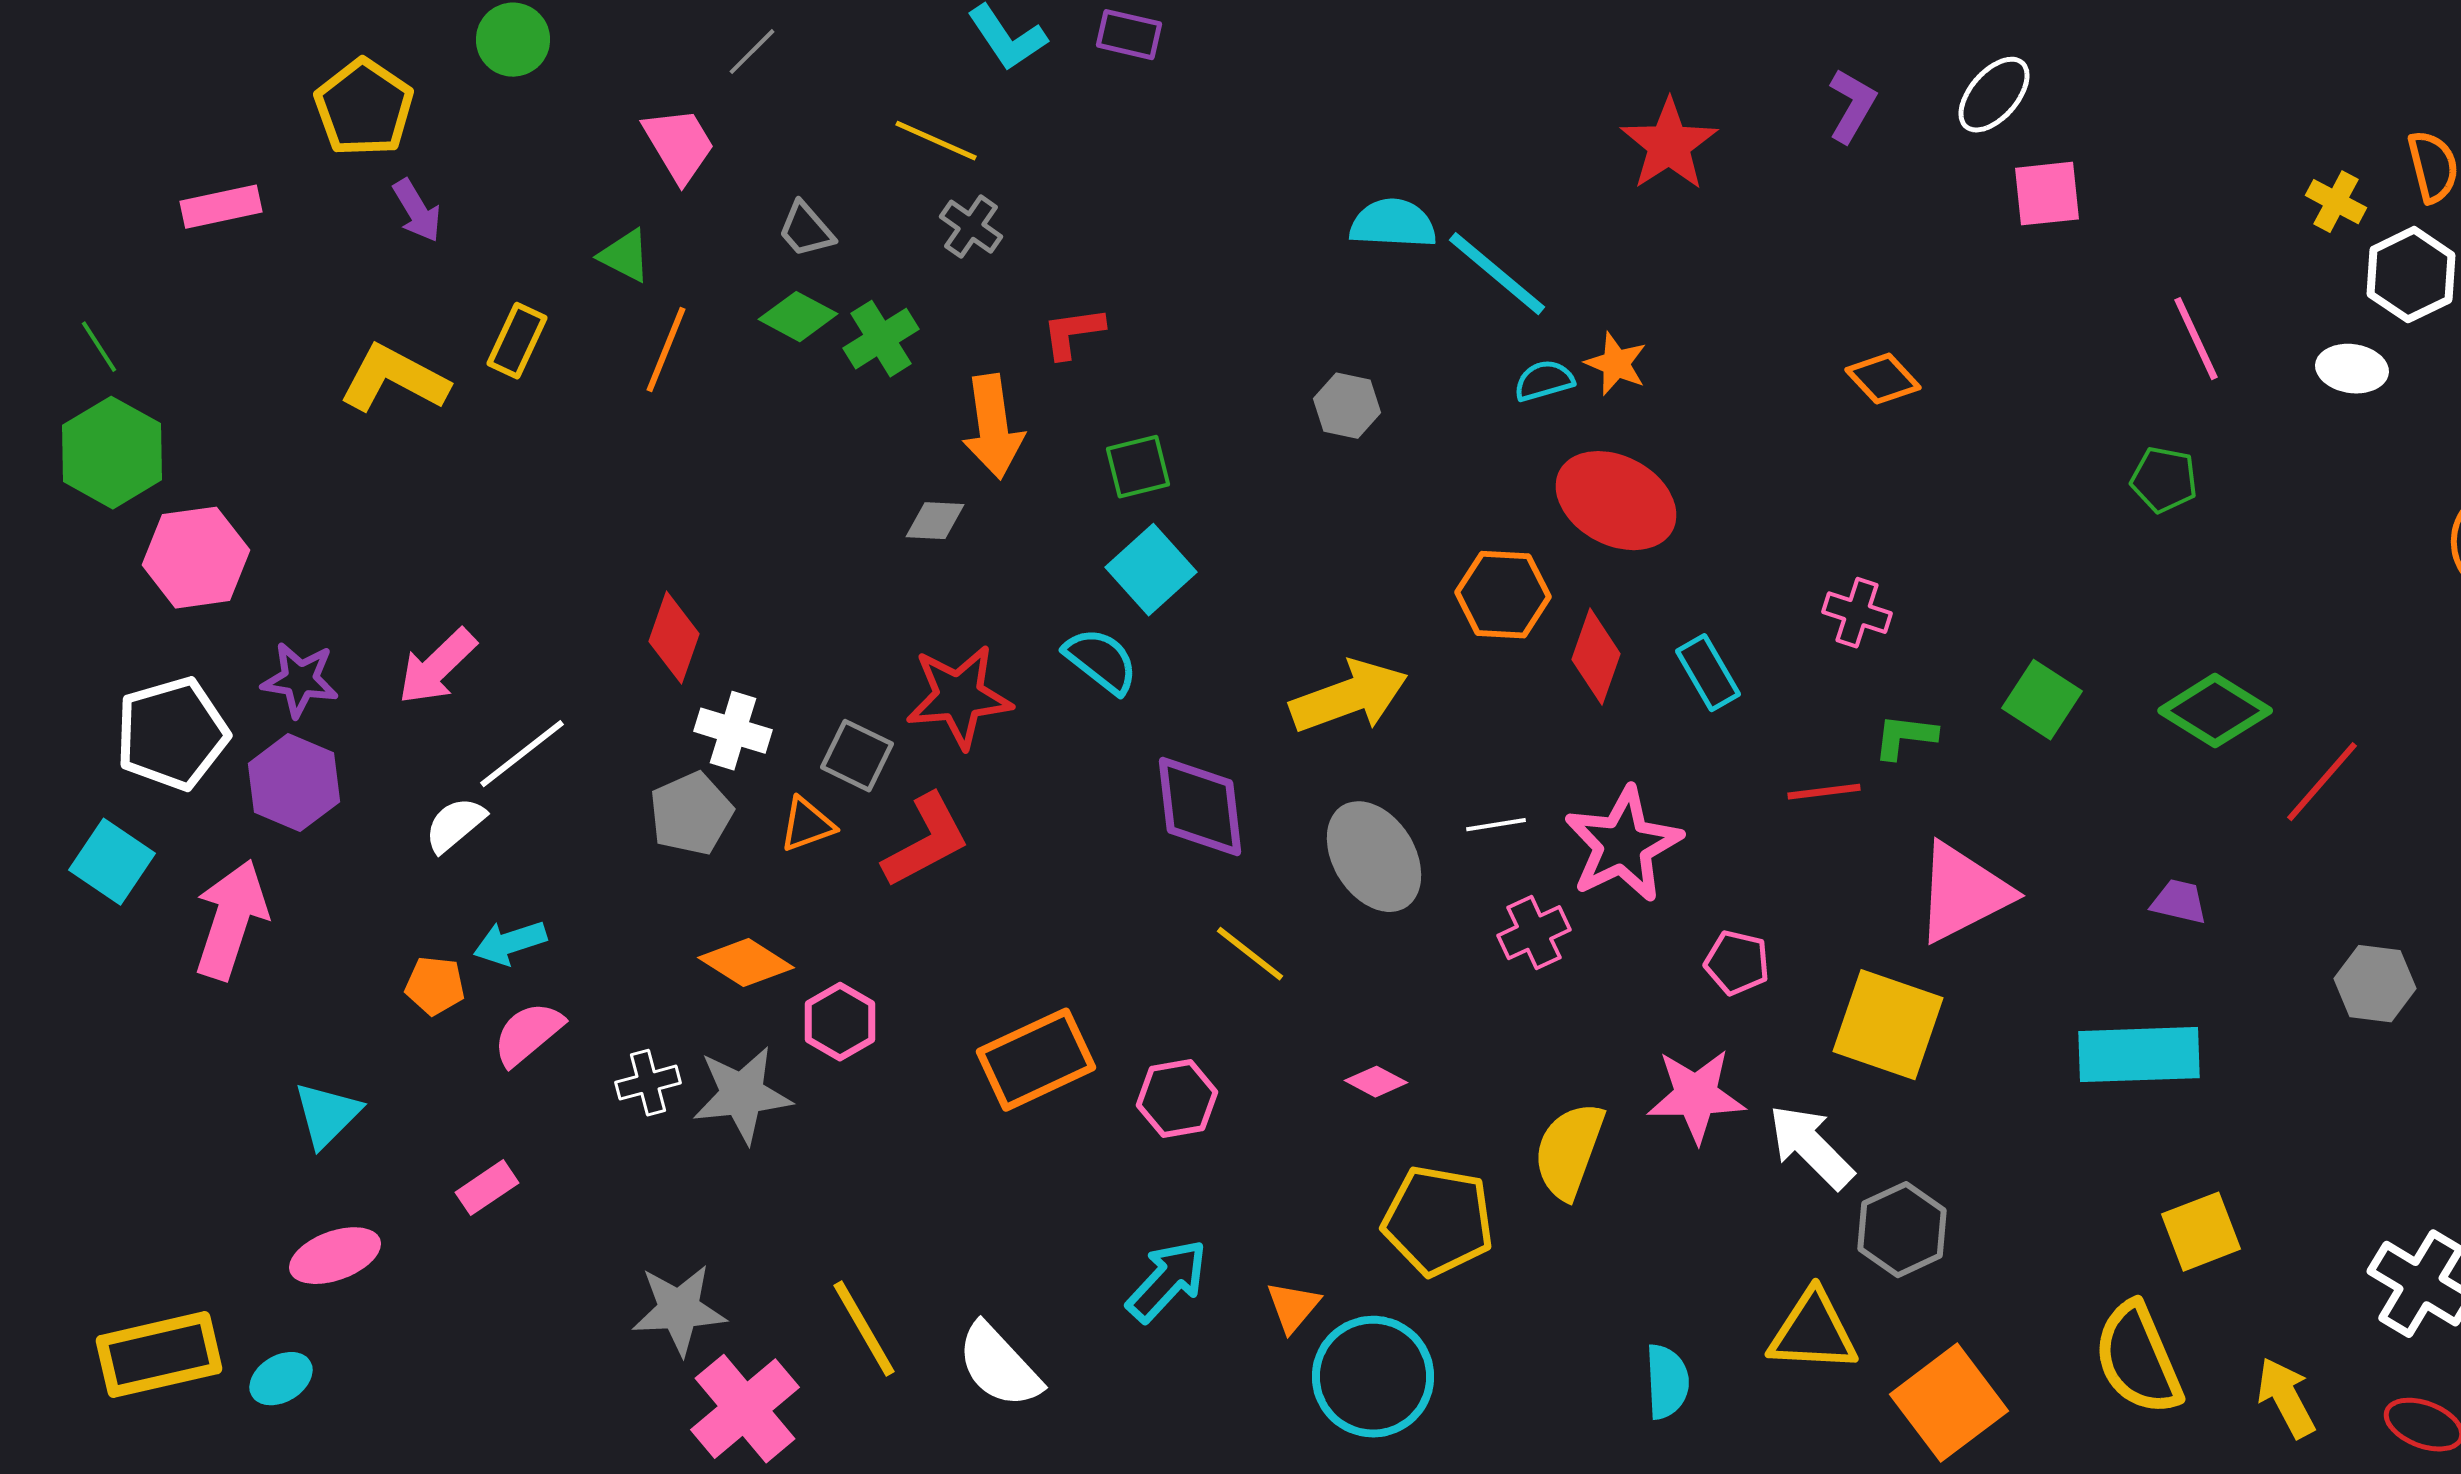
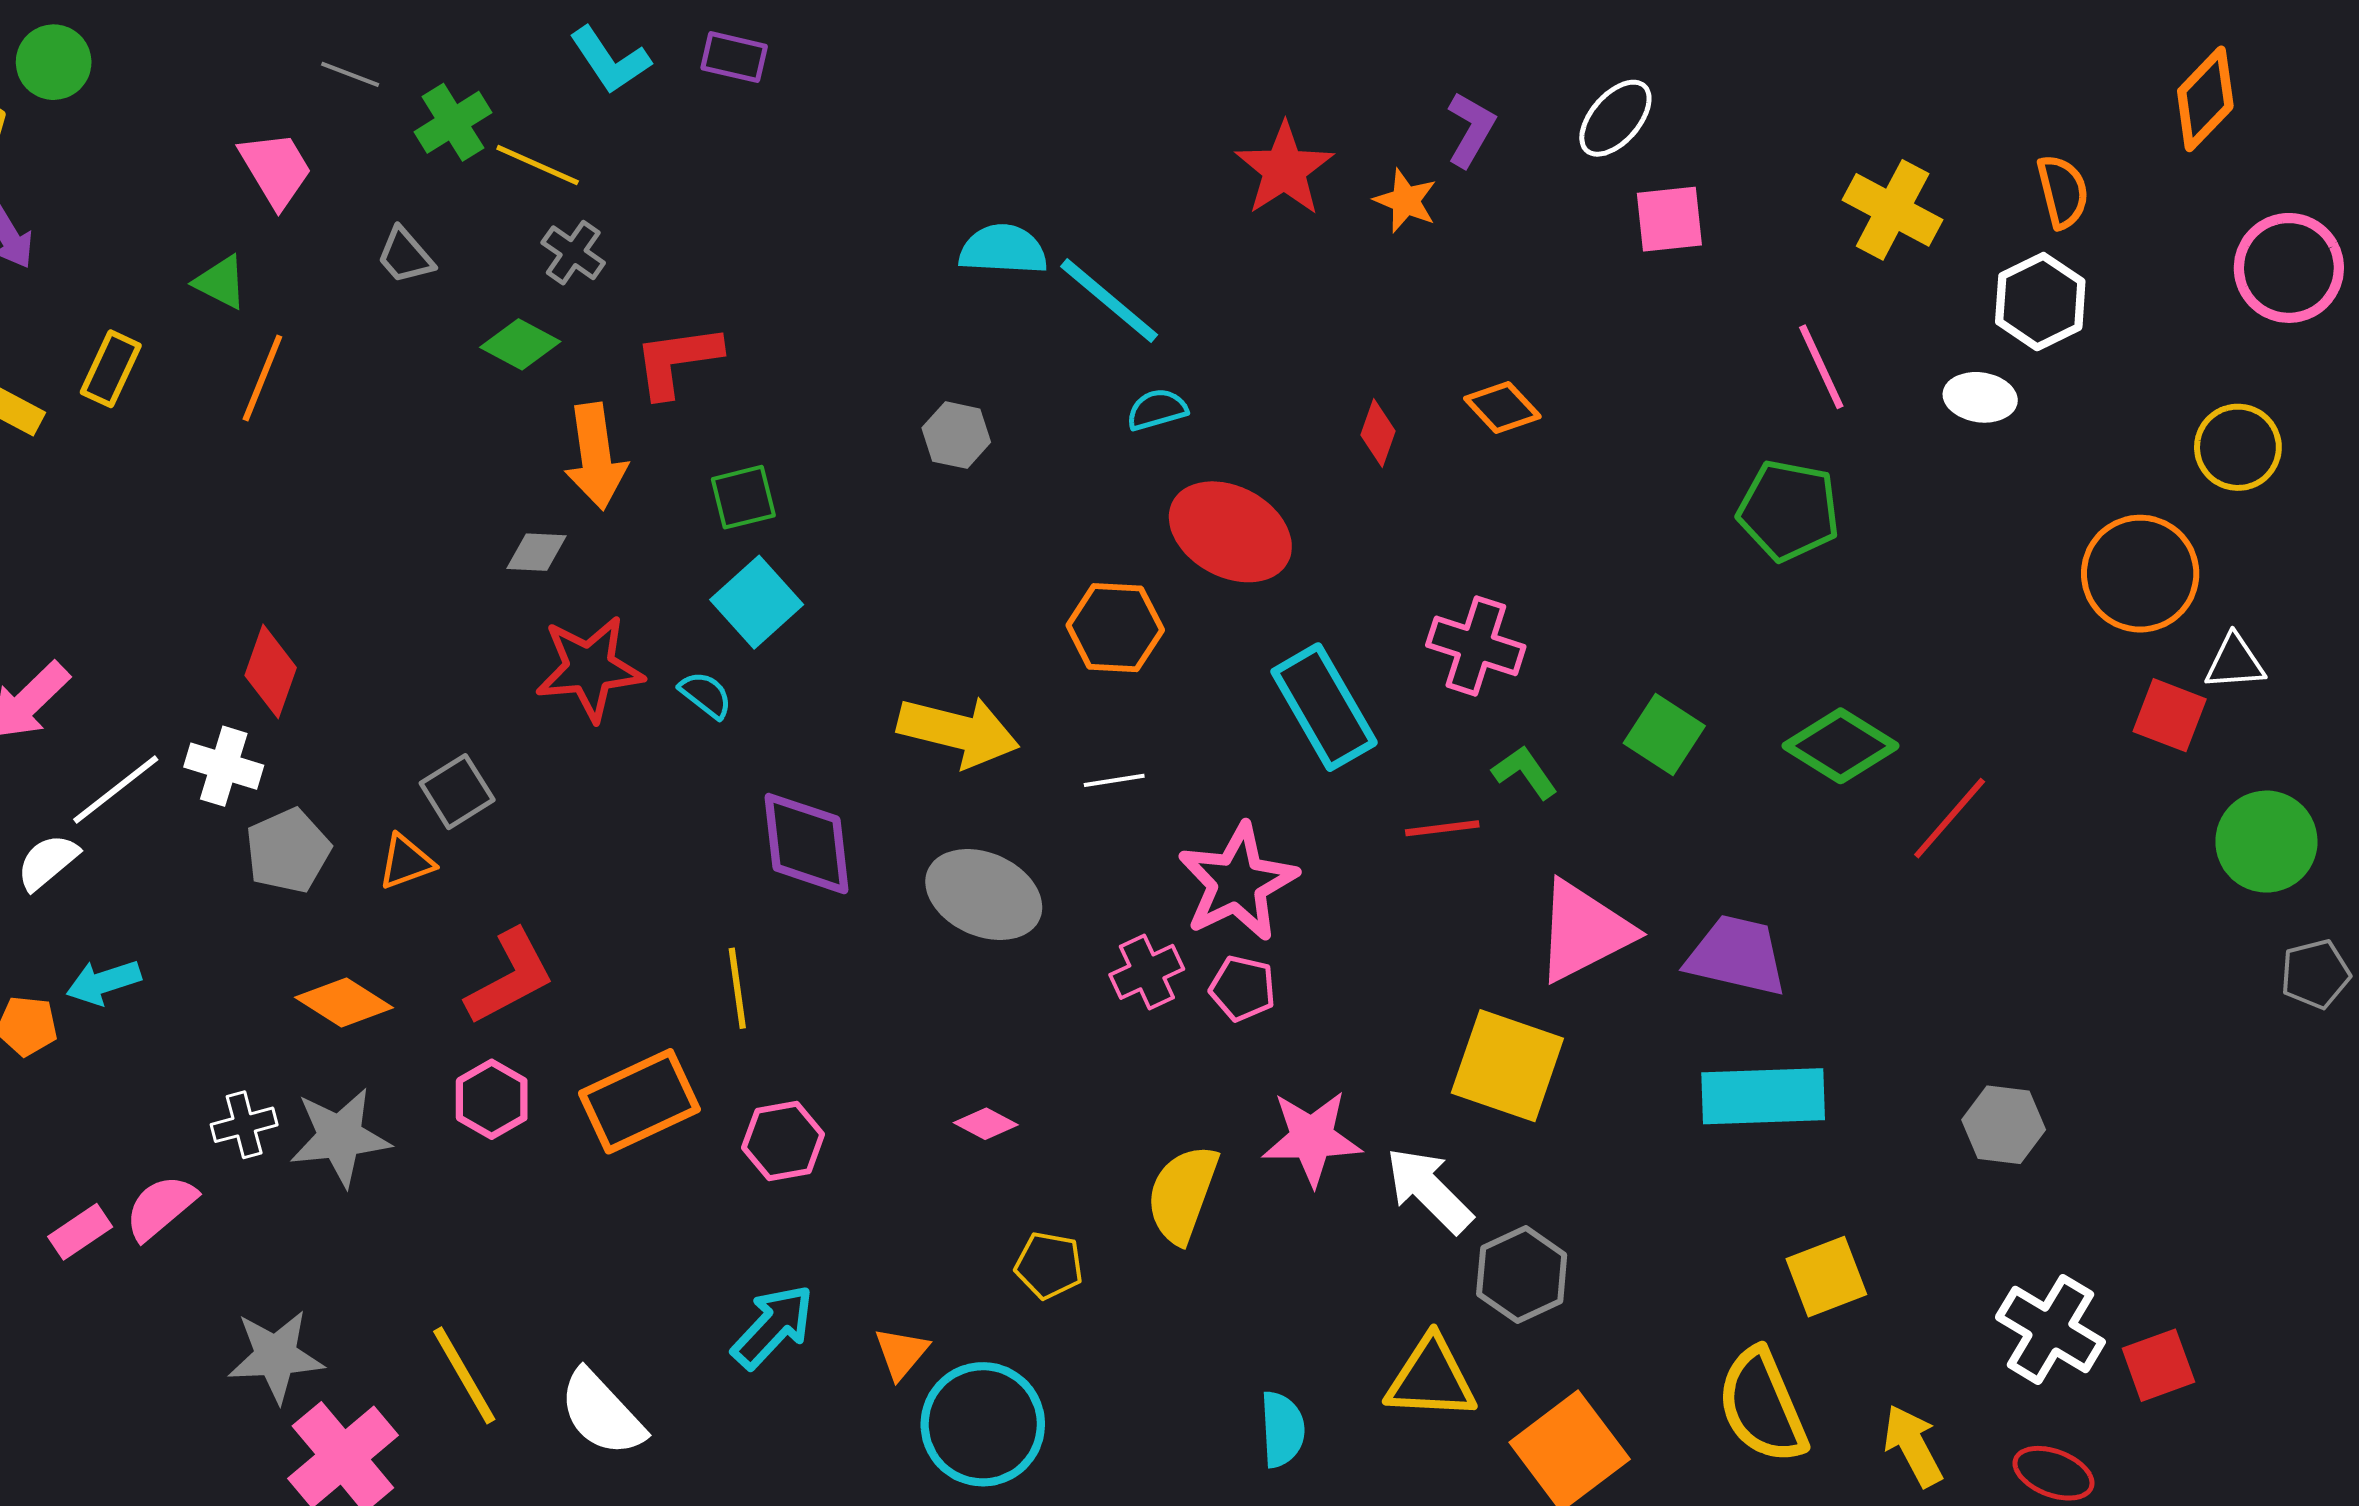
green circle: (513, 40) -> (54, 62), moved
gray line: (752, 52) -> (350, 74), turned 66
yellow cross: (2336, 202) -> (1893, 210), moved, size x1.6
green diamond: (798, 317) -> (520, 344), moved
red L-shape: (1073, 333) -> (677, 361), size x1.4
green cross: (881, 339) -> (453, 122), moved
orange star: (1616, 364) -> (1406, 201), moved
green pentagon: (2164, 480) -> (1789, 510), size x1.5
pink cross: (1857, 613) -> (1476, 646), size x1.4
red diamond: (1596, 657) -> (1378, 433), moved, size x0.7
cyan semicircle: (1101, 661) -> (706, 695), size x0.7
cyan rectangle: (1708, 673) -> (1324, 707), size x1.6
red star: (959, 697) -> (590, 668), moved
yellow arrow: (1349, 697) -> (958, 732), turned 34
white cross: (733, 731) -> (224, 766), moved
green L-shape: (1905, 737) -> (1525, 772), turned 48
gray square: (857, 756) -> (457, 792), turned 32
white line: (1496, 825) -> (1114, 780), moved
red L-shape: (926, 841) -> (510, 977), moved
gray ellipse: (1374, 857) -> (984, 895), turned -34
purple trapezoid: (2179, 902) -> (1737, 956), moved, size x1.8
yellow line: (1250, 954) -> (737, 988), moved, turned 44
pink pentagon: (1737, 963) -> (1243, 988), moved
gray hexagon: (2375, 984) -> (2004, 1125), moved
pink hexagon: (840, 1022) -> (492, 1099), moved
pink semicircle: (528, 1034) -> (161, 1207), moved
yellow pentagon: (1438, 1221) -> (1049, 1265), size x0.6

